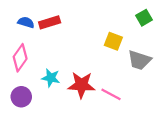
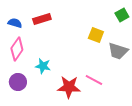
blue semicircle: (26, 22) -> (15, 23), moved
red star: (81, 85) -> (69, 87), moved

